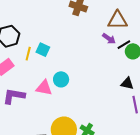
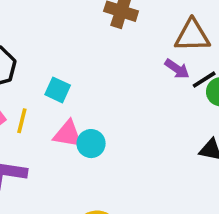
yellow line: (28, 54) -> (22, 121), moved
pink triangle: (44, 88) -> (68, 134), moved

